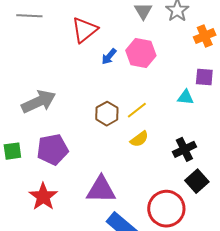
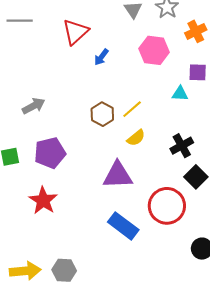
pink hexagon: (141, 53) -> (154, 50), moved
gray arrow: (39, 102) -> (34, 106), size x0.7
purple triangle: (101, 190) -> (118, 175), moved

